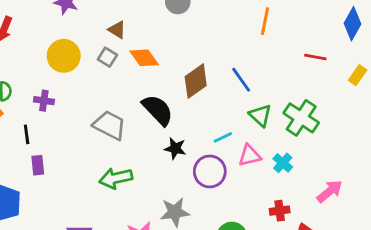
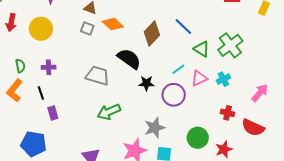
yellow circle: (64, 56) -> (41, 29), moved
green cross: (301, 118) -> (230, 45), turned 30
cyan cross: (283, 163) -> (223, 79), turned 32
red cross: (280, 211) -> (228, 113), turned 32

